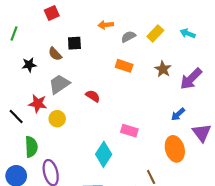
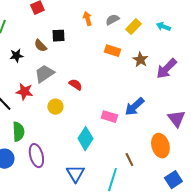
orange arrow: (106, 25) -> (87, 19), turned 80
gray semicircle: (128, 37) -> (112, 20), moved
orange rectangle: (124, 66) -> (112, 51), moved
blue arrow: (178, 114) -> (134, 107), moved, size x1.5
yellow circle: (57, 119) -> (55, 107), moved
orange ellipse: (175, 149) -> (160, 146), moved

